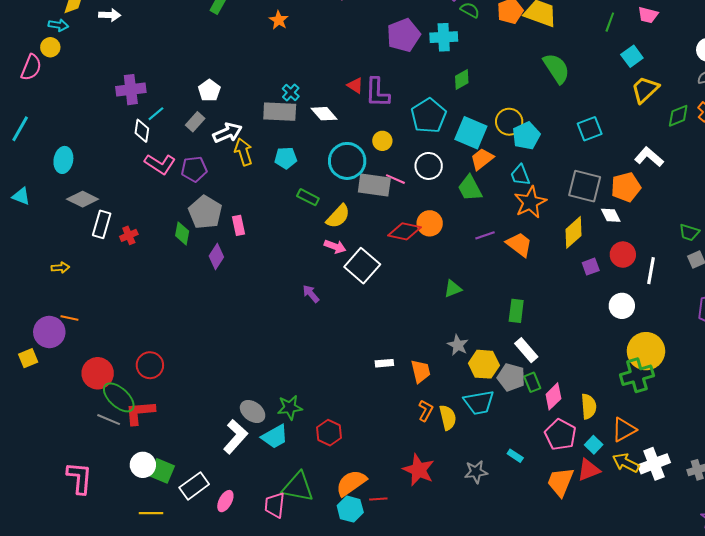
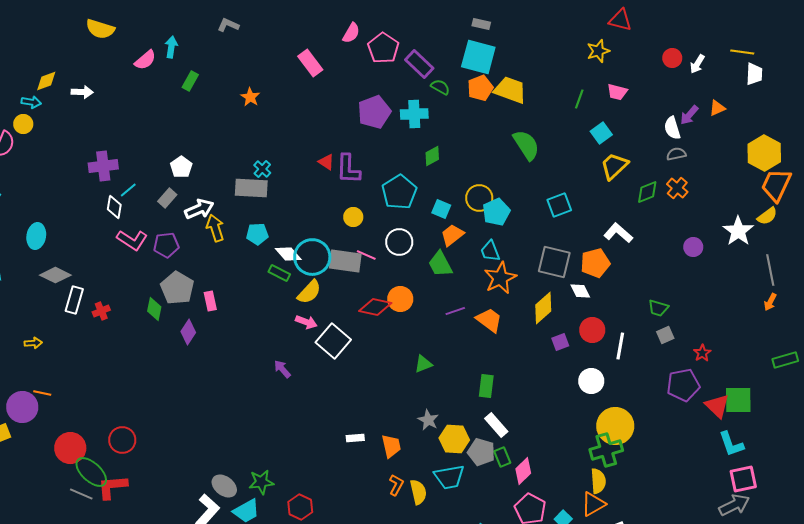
white diamond: (324, 114) -> (288, 254), moved
cyan square: (471, 133) -> (441, 209), size x0.6
cyan circle: (347, 161) -> (312, 257), moved
yellow semicircle: (589, 406) -> (598, 481), moved

